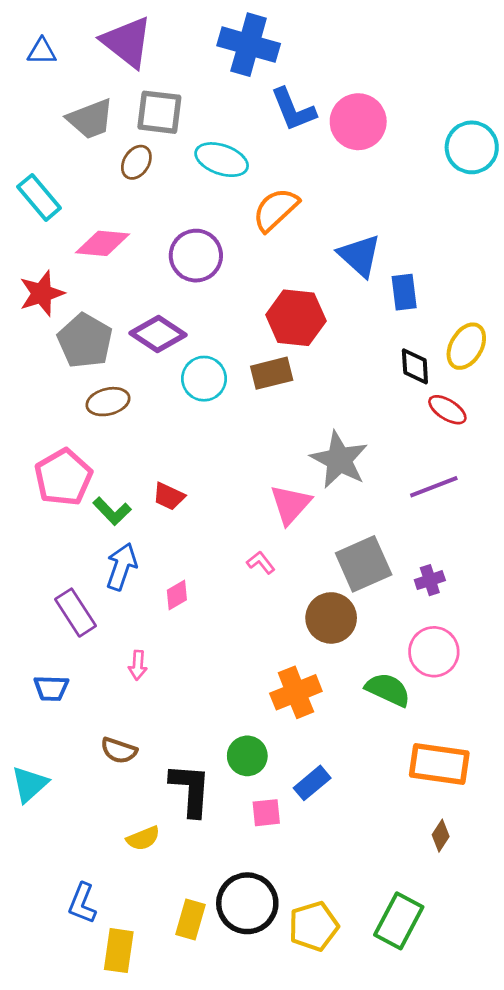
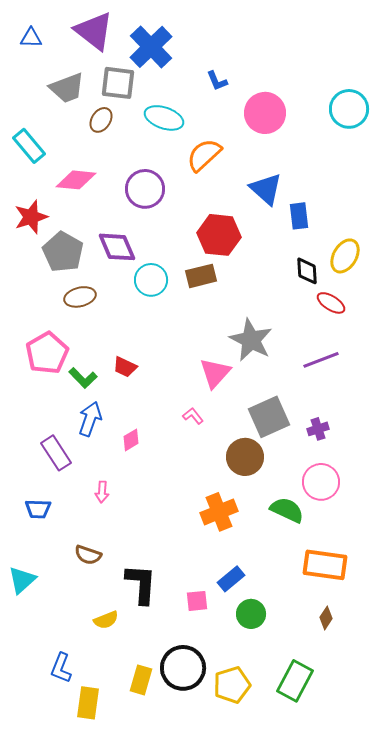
blue cross: (249, 45) -> (151, 47), moved, turned 30
blue L-shape: (293, 110) -> (217, 81), size x0.6
pink circle: (358, 122) -> (265, 113), moved
purple diamond: (158, 334) -> (117, 247), turned 33
green circle: (247, 756) -> (251, 614), moved

